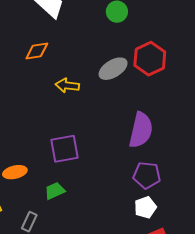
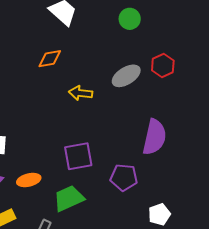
red hexagon: (150, 59) -> (163, 66), size x0.7
purple pentagon: (147, 175) -> (124, 177), moved
green trapezoid: (55, 191) -> (69, 198), size x1.5

